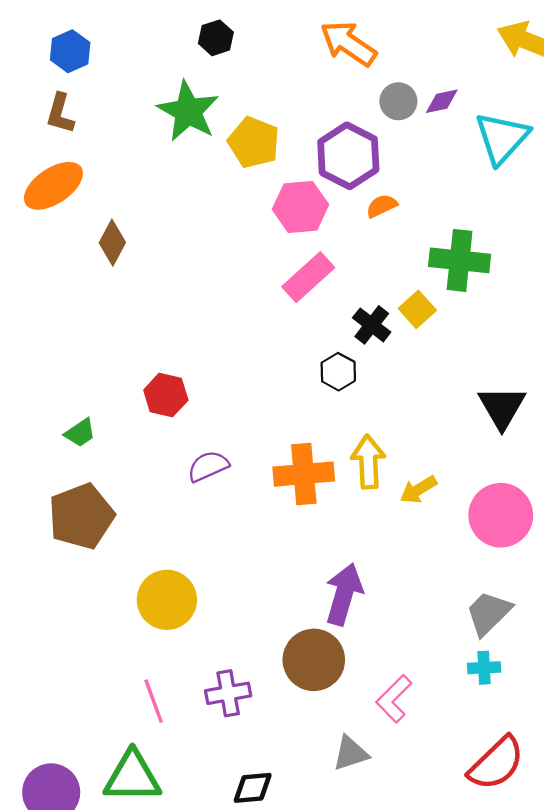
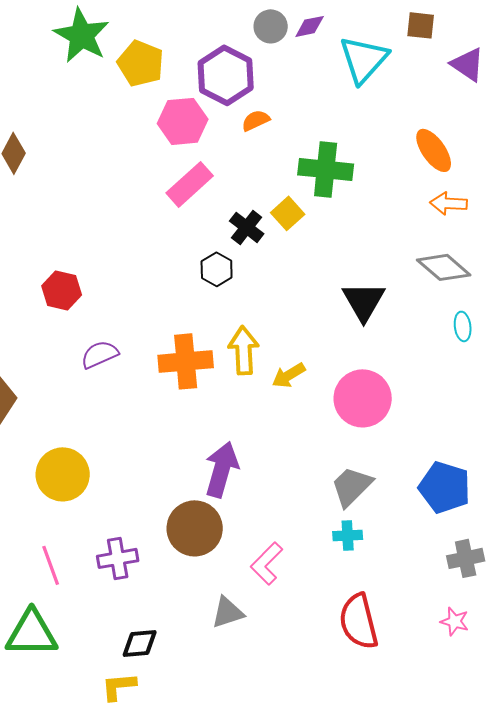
red semicircle: (496, 763) -> (359, 621), turned 120

